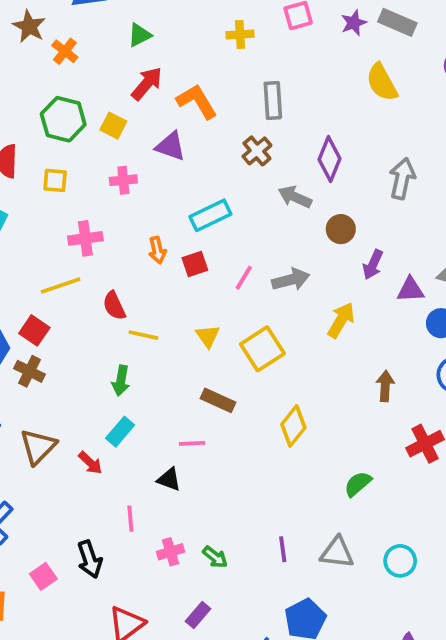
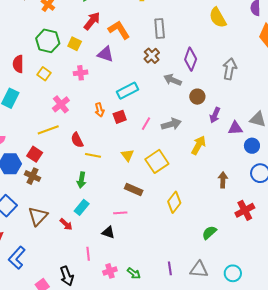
yellow square: (55, 180) -> (44, 74), turned 32
pink cross: (85, 238) -> (61, 104), turned -30

